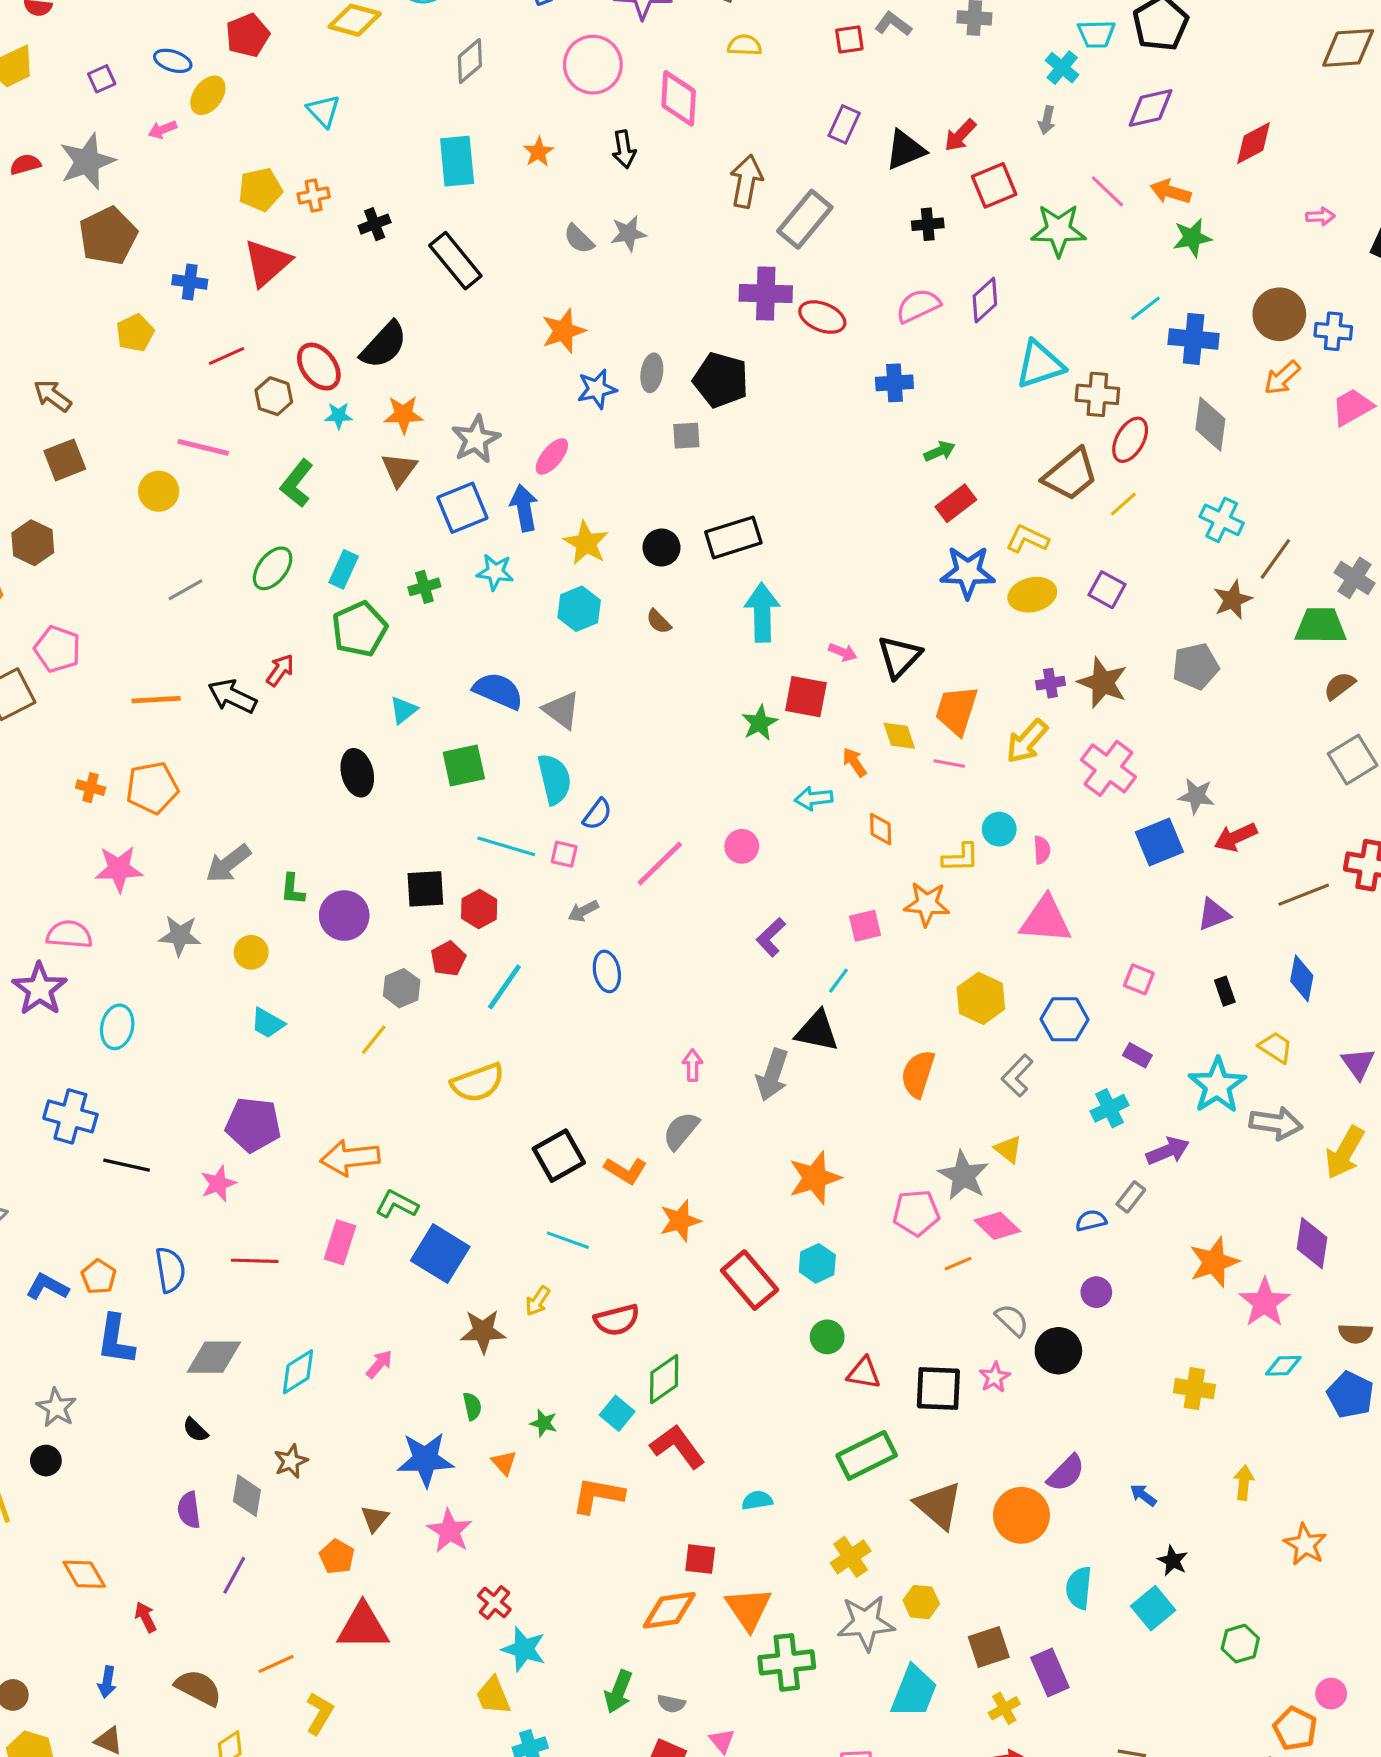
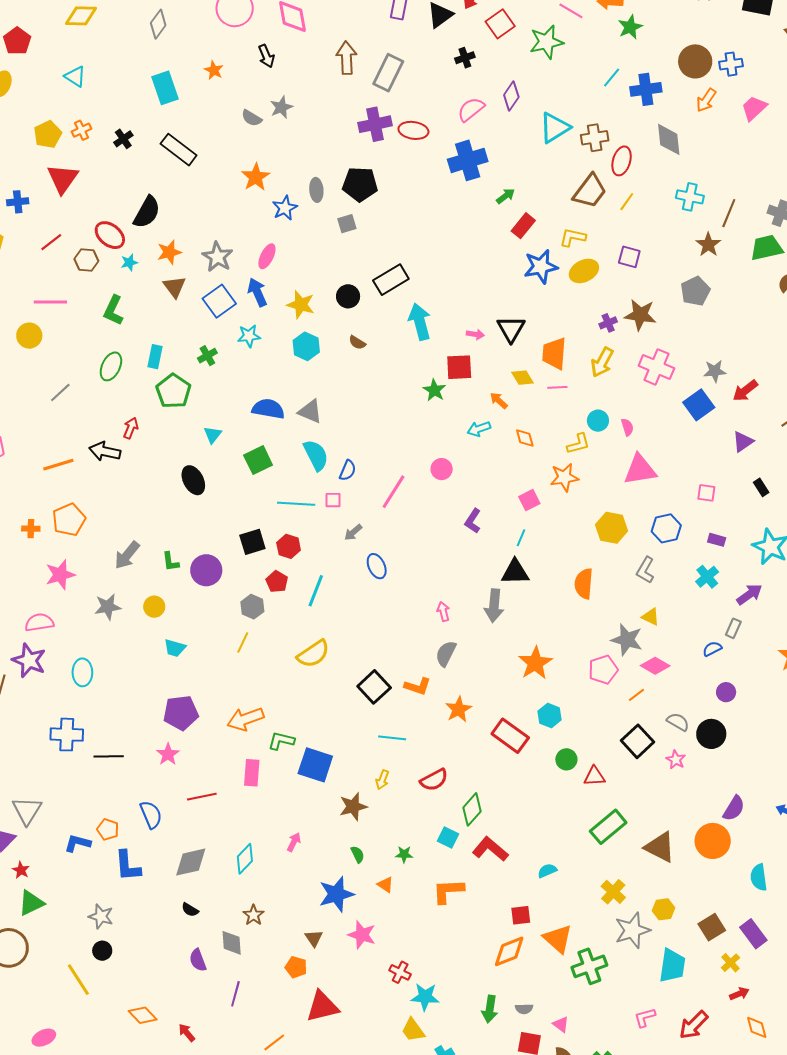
blue cross: (894, 383) -> (468, 160), size x1.6
black square: (938, 1389) -> (638, 741), moved, turned -32

